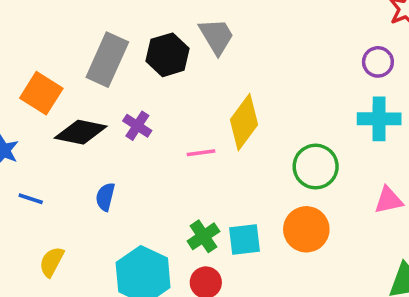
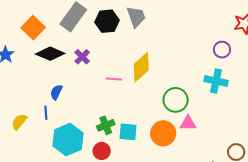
blue line: (31, 199) -> (46, 113), moved, turned 56
pink triangle: (389, 200) -> (188, 123), moved

